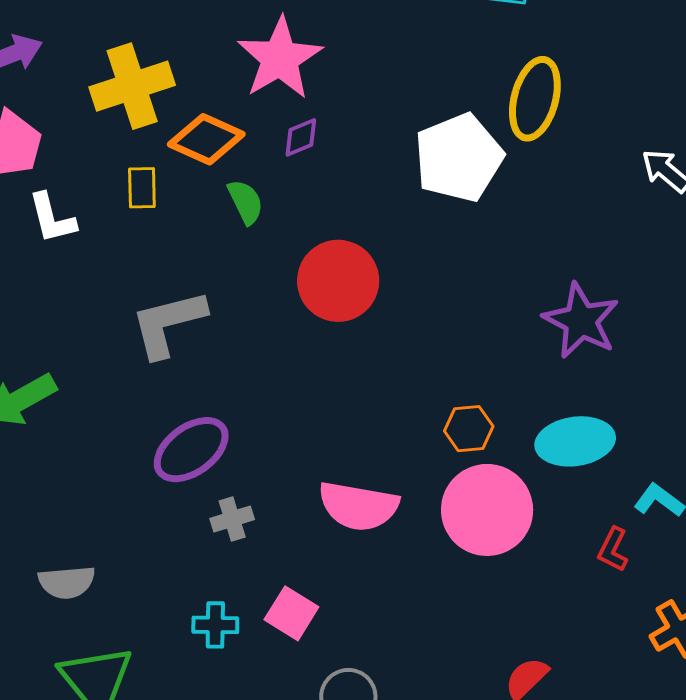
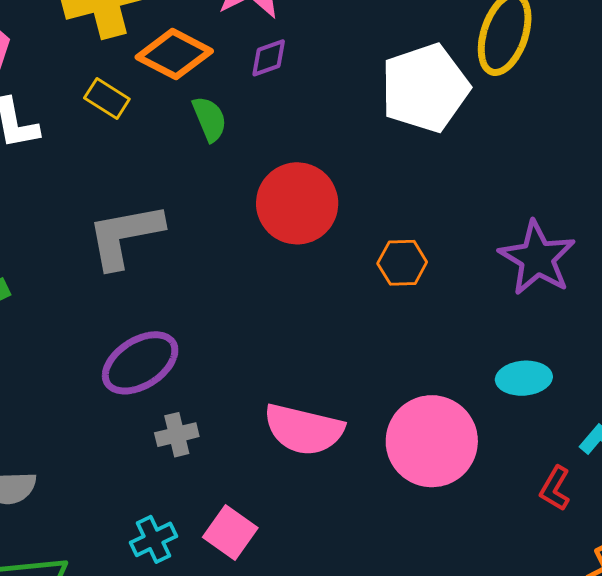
yellow rectangle: (142, 188) -> (107, 98), turned -60
orange hexagon: (469, 429) -> (402, 263), moved
cyan ellipse: (575, 441) -> (524, 378), size x0.7
cyan cross: (215, 625) -> (154, 539), turned -30

